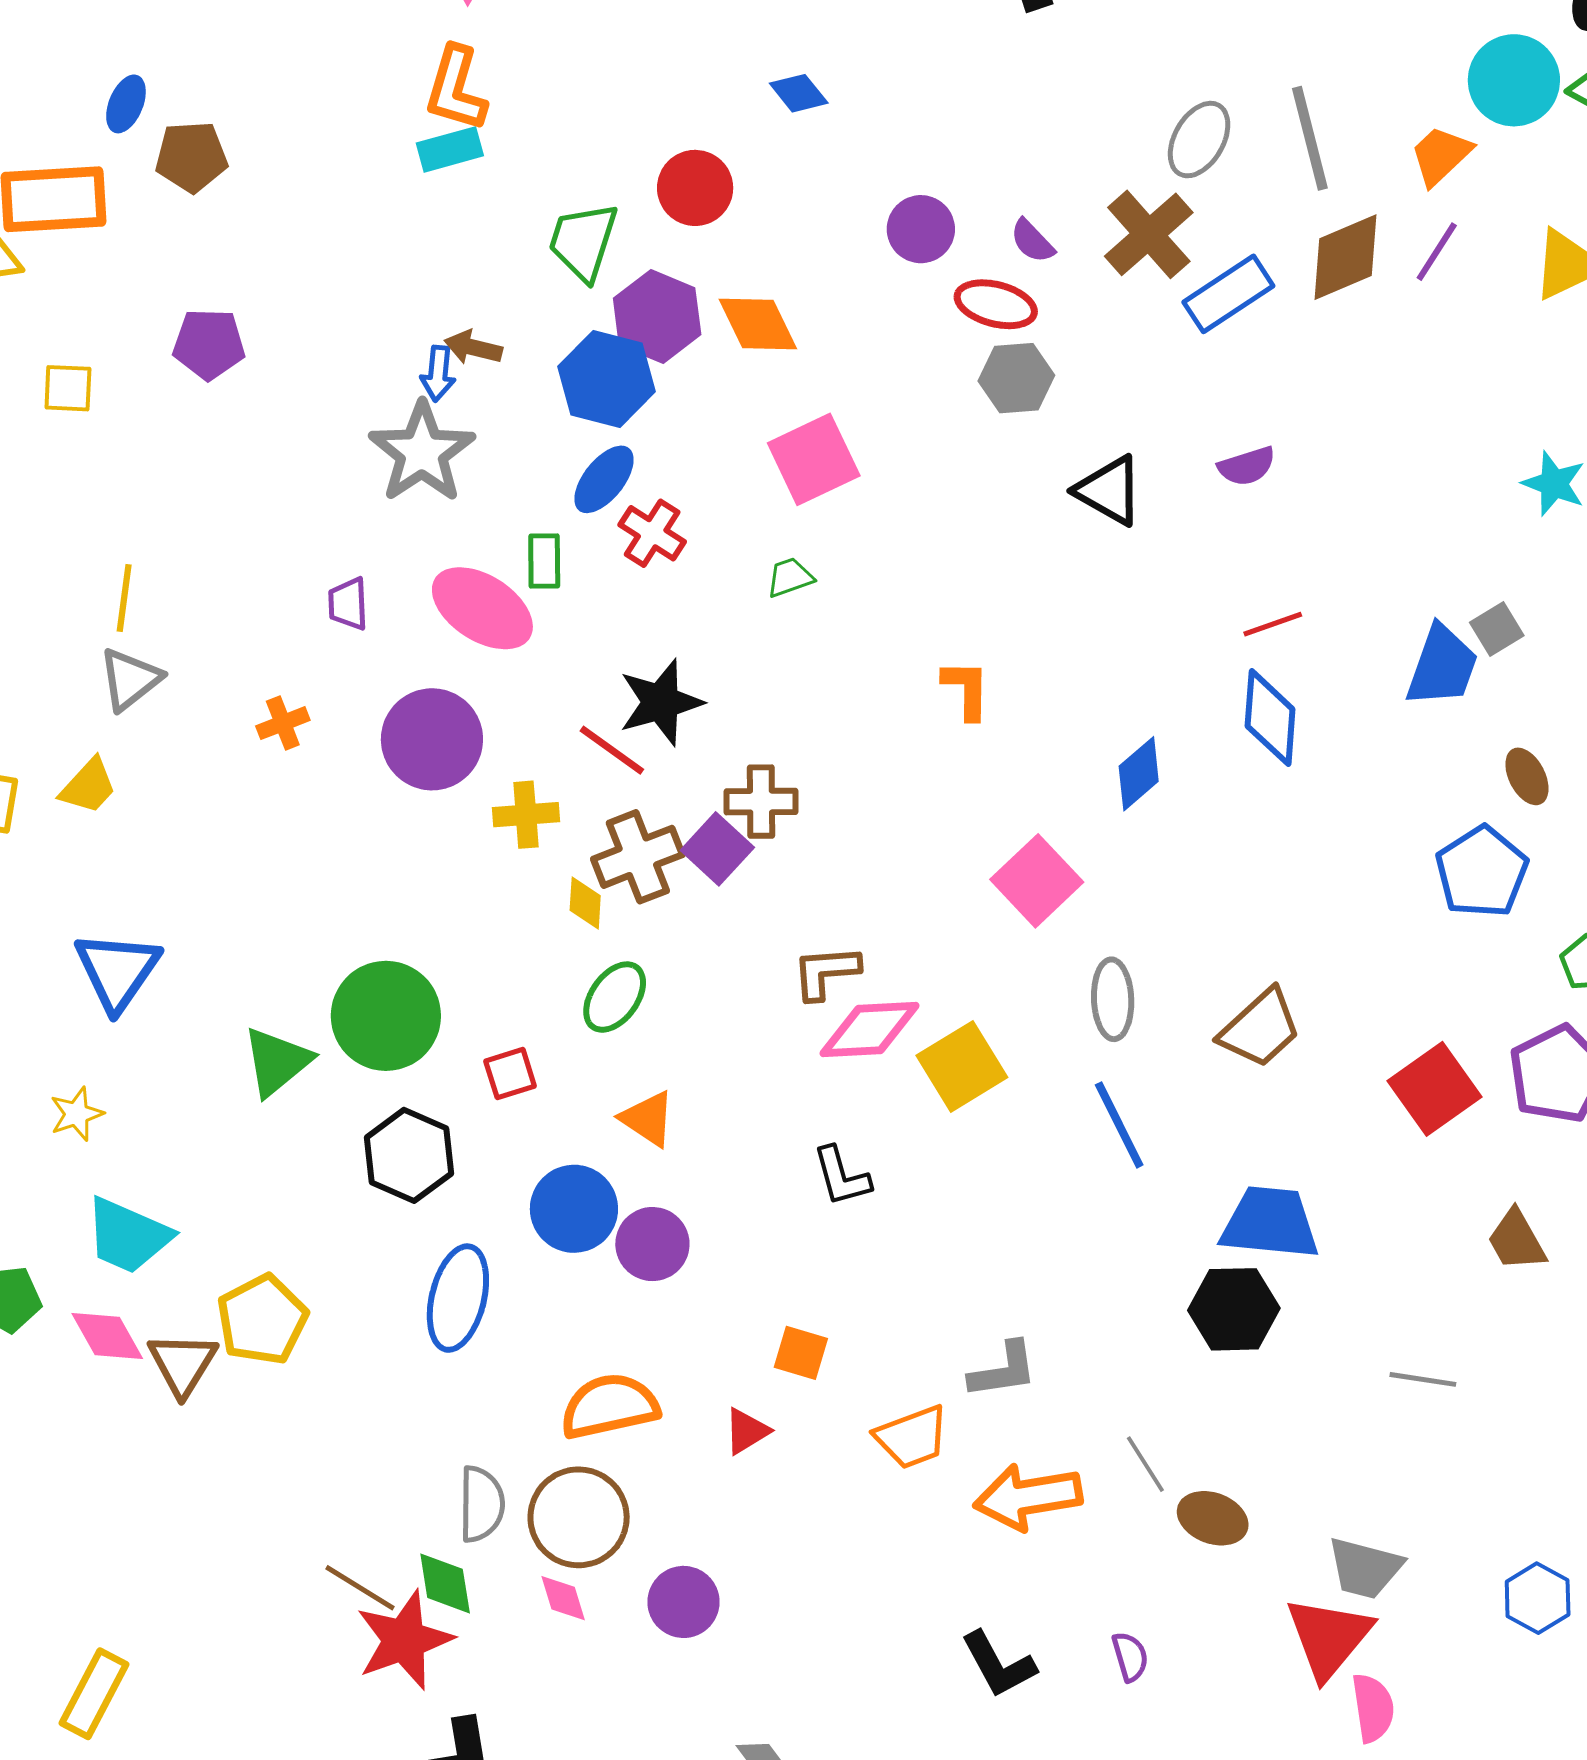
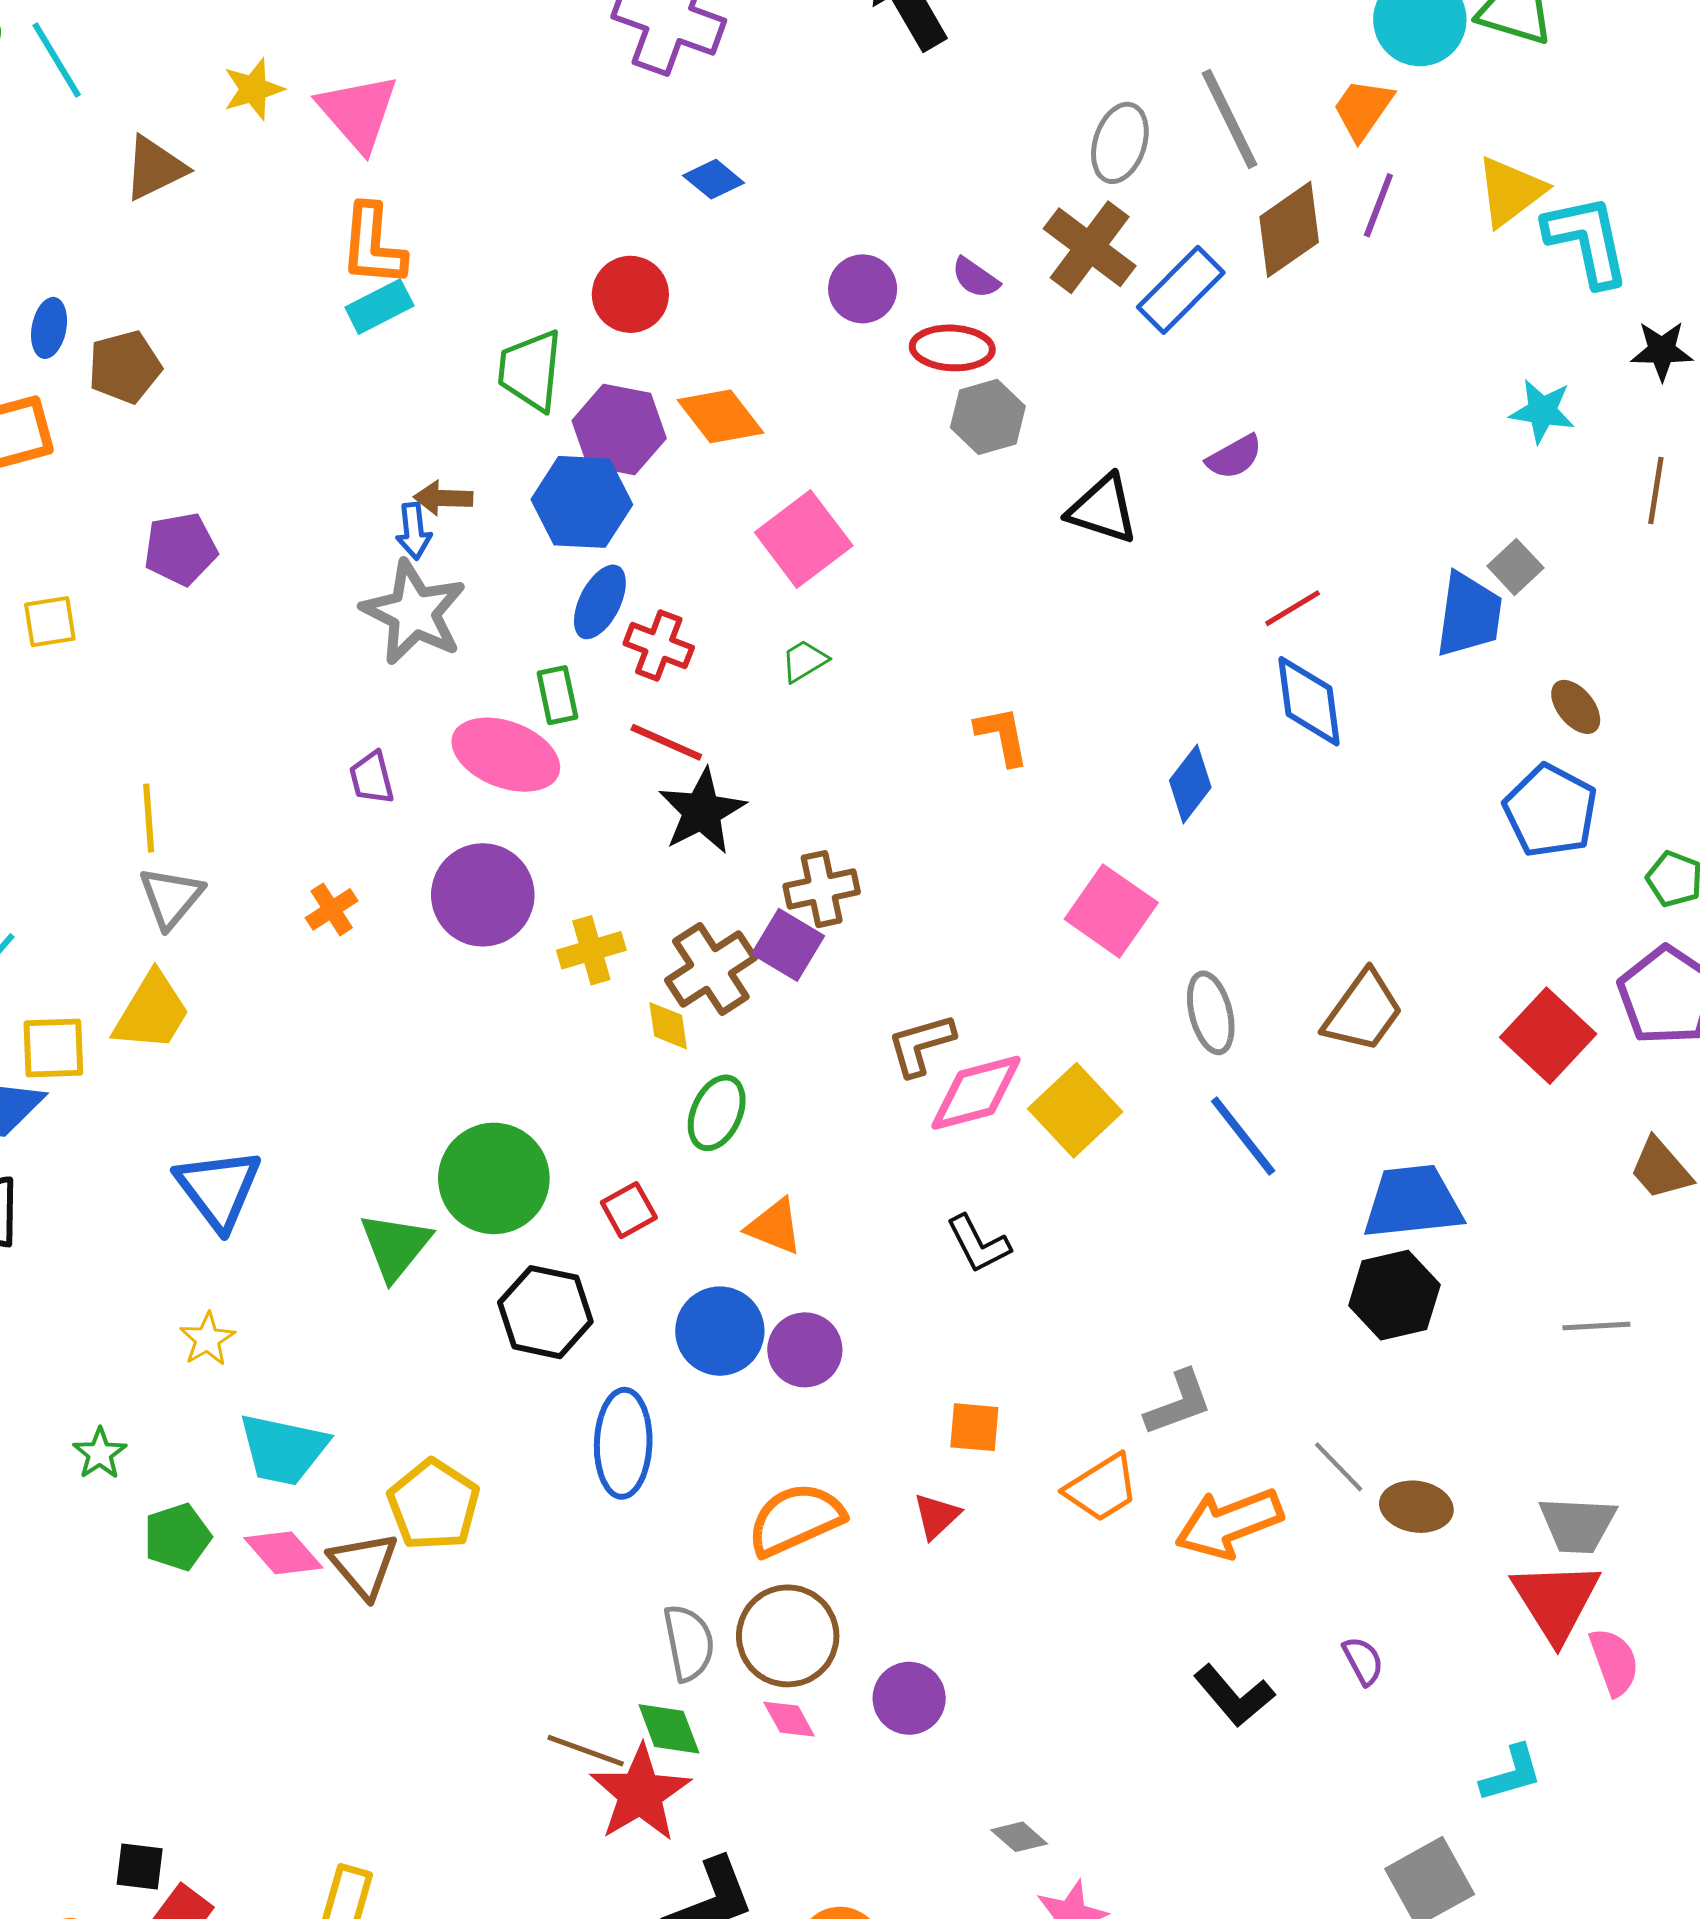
red line: (612, 750) -> (666, 742), moved
yellow trapezoid: (88, 786) -> (152, 1012), size x1.4

